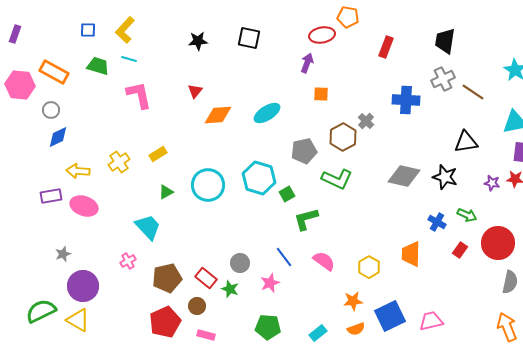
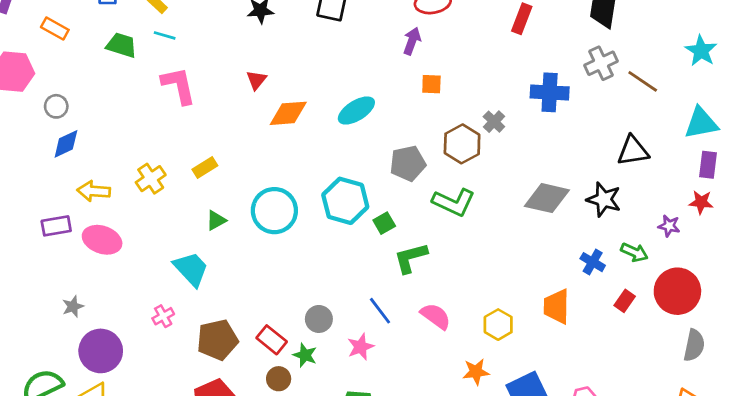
orange rectangle: (54, 72) -> (55, 29), moved, size x0.7
purple star: (492, 183) -> (669, 226), moved
brown circle: (197, 306) -> (279, 379), moved

